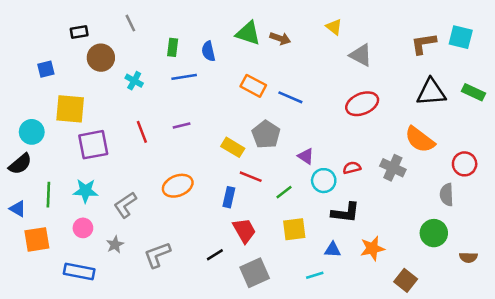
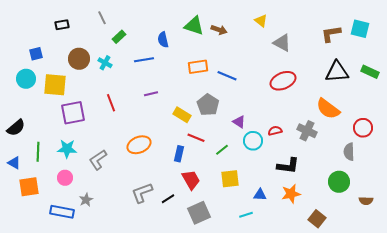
green rectangle: (173, 47) -> (119, 37), moved, turned 40
brown circle: (101, 58) -> (79, 59), moved
orange rectangle: (253, 86) -> (198, 67), turned -36
purple line: (182, 125) -> (151, 94), moved
cyan circle: (32, 132) -> (26, 79), moved
black L-shape: (345, 213) -> (288, 166), moved
gray star: (115, 245) -> (86, 200), moved
gray L-shape: (157, 255) -> (142, 193), moved

